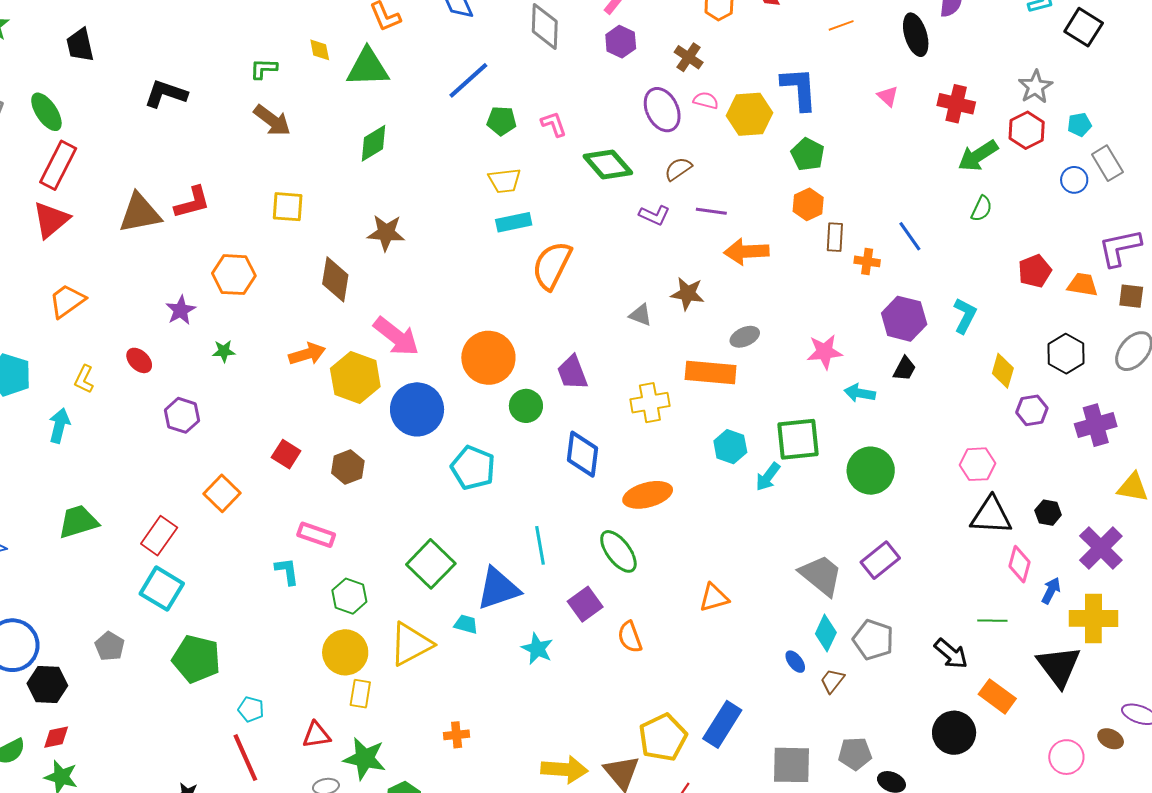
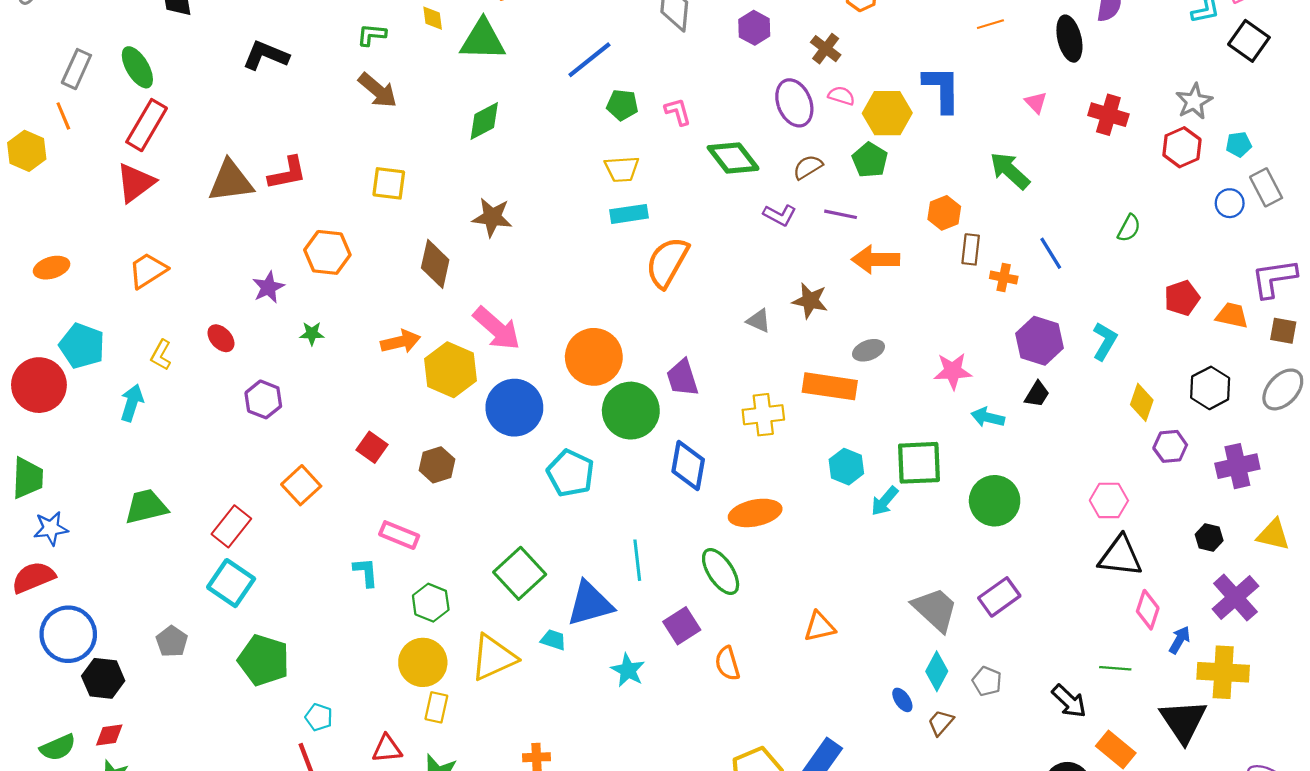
green pentagon: (808, 154) -> (870, 160), moved
green arrow: (978, 156) -> (1010, 171), moved, turned 72
green circle: (526, 406) -> (631, 411), size x1.6
black hexagon: (1048, 513) -> (1209, 538), moved
gray pentagon: (873, 640) -> (987, 681), size x0.7

